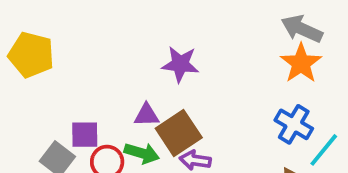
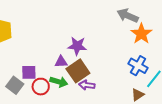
gray arrow: (302, 29) -> (128, 16), moved
purple star: (180, 64) -> (77, 46), moved

